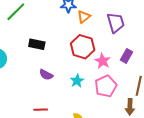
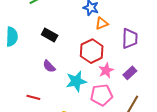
cyan star: (77, 81) -> (76, 81), size x1.5

